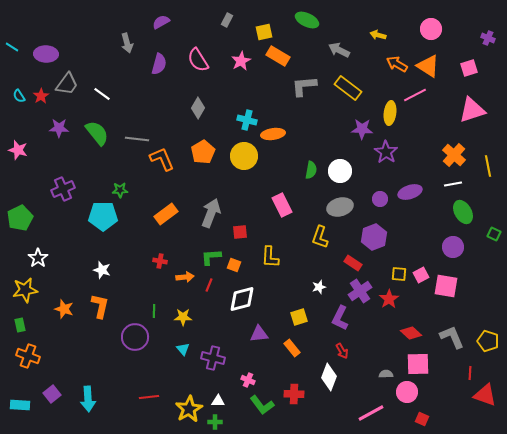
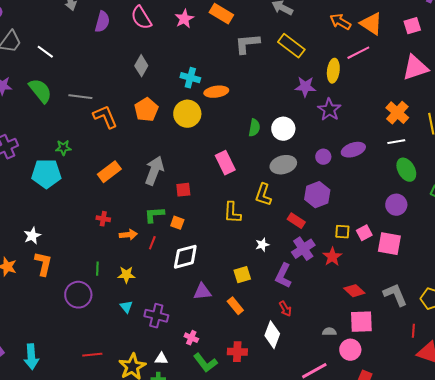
yellow L-shape: (270, 257) -> (232, 213), moved
white star: (102, 270) -> (32, 236), moved, turned 30

